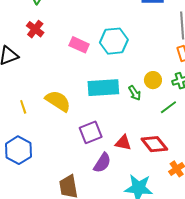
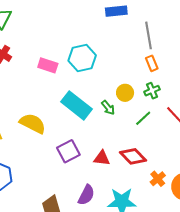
cyan rectangle: (103, 88) -> (76, 105), turned 48
purple semicircle: (102, 163) -> (86, 195), moved

